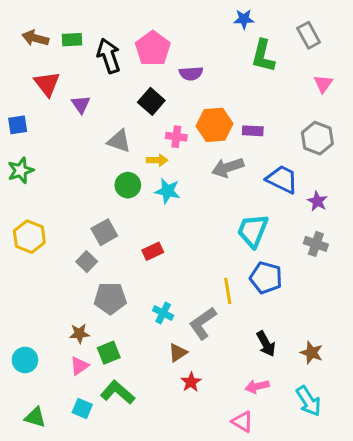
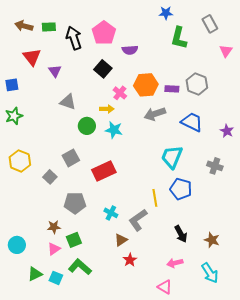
pink triangle: (323, 84) -> (226, 51), moved
pink cross: (176, 137) -> (120, 93), turned 32
gray hexagon: (317, 138) -> (197, 84), moved
gray triangle: (119, 141) -> (68, 102), moved
purple star: (317, 201) -> (227, 131), moved
red rectangle: (153, 251) -> (104, 171), size x1.6
gray square: (87, 262) -> (50, 177), moved
green triangle: (35, 417) -> (35, 274), moved, turned -42

